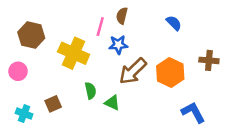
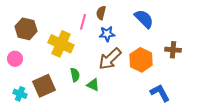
blue semicircle: (174, 23) -> (144, 19), size x1.5
blue star: (118, 45) -> (107, 34), moved
brown square: (53, 104) -> (44, 86), size x1.6

